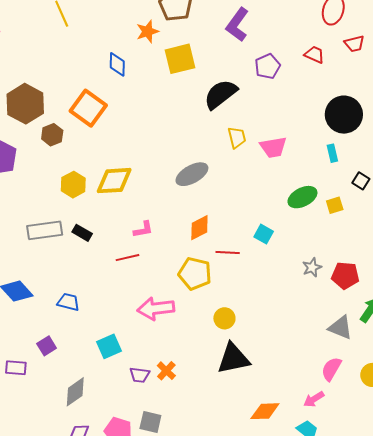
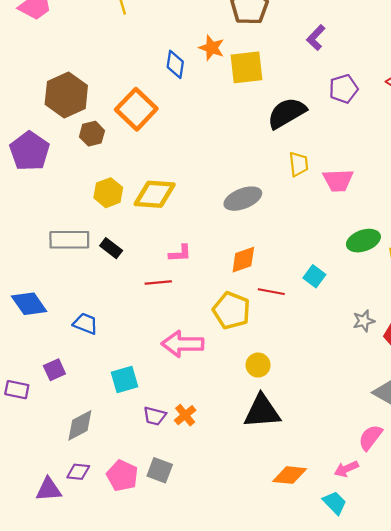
purple L-shape: (237, 25) -> (316, 38), size x0.7
orange star: (147, 32) -> (212, 48), moved, turned 30

